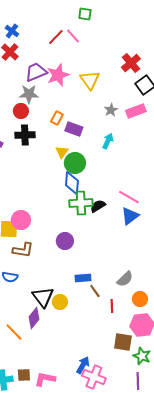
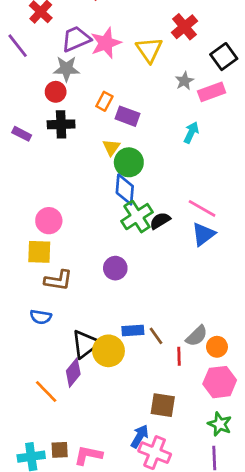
red cross: (131, 63) -> (184, 27), moved
gray star: (111, 110) -> (184, 81), moved
cyan arrow: (108, 141) -> (191, 132), moved
green cross: (81, 203) -> (137, 217), turned -30
pink circle: (21, 220) -> (49, 221), moved
blue rectangle: (83, 278) -> (133, 331), moved
gray semicircle: (125, 279) -> (197, 336), moved
black triangle: (43, 297) -> (85, 344), turned 30
yellow circle: (60, 302) -> (108, 351), size x1.5
brown square: (123, 342) -> (163, 405), moved

